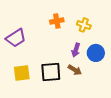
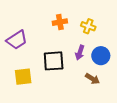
brown arrow: (75, 70) -> (92, 79), moved
black square: (51, 72) -> (54, 61), moved

